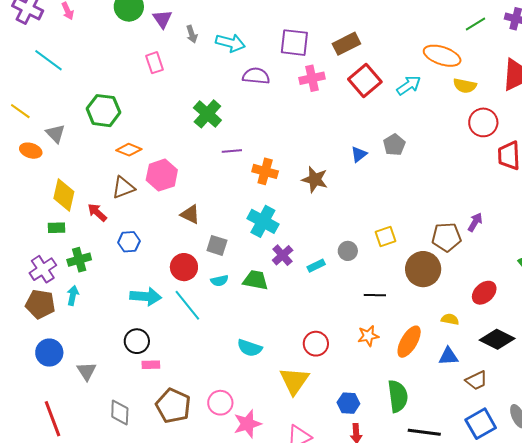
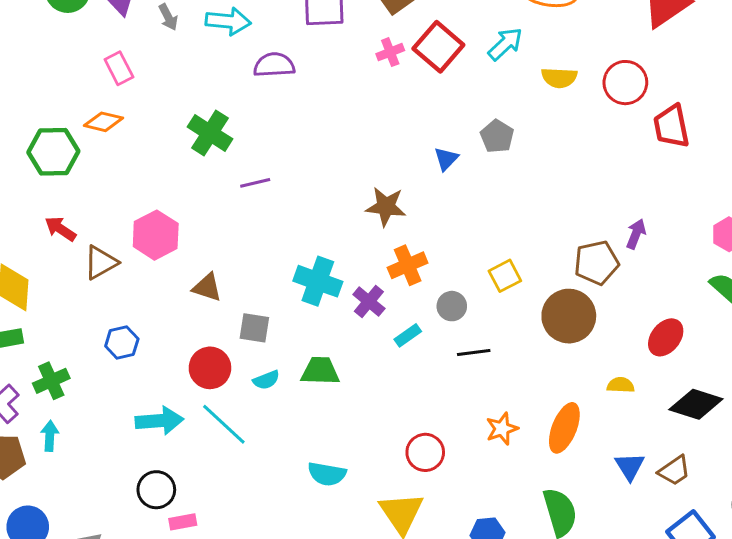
pink cross: (312, 78) -> (390, 52), moved, size x0.7
yellow semicircle: (465, 86) -> (559, 78), moved
orange diamond: (129, 150) -> (104, 122), moved
orange cross: (265, 171) -> (408, 265), moved, turned -30
red arrow: (97, 212) -> (60, 229), moved
purple cross: (283, 255) -> (369, 302), moved
black line: (375, 295) -> (474, 352), moved
blue triangle: (448, 356) -> (630, 466), moved, turned -50

